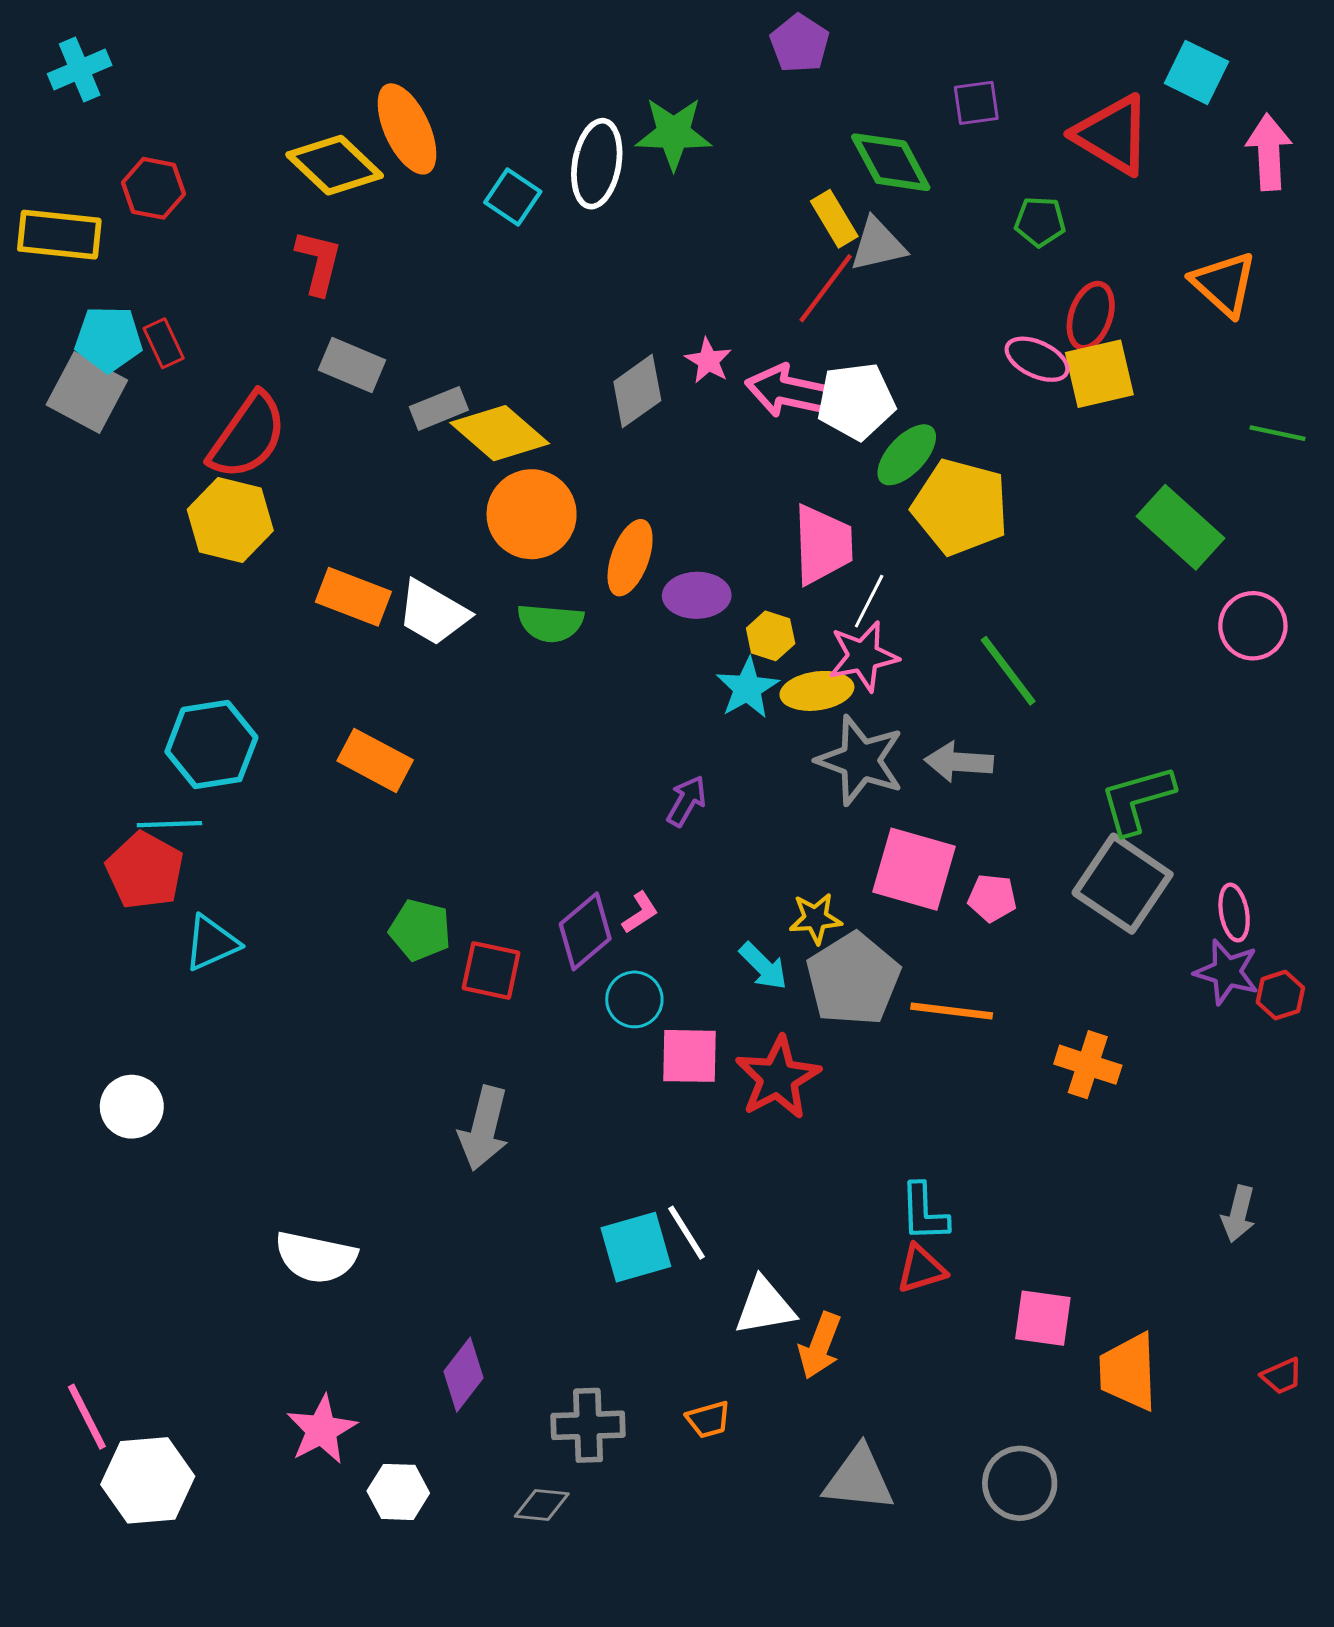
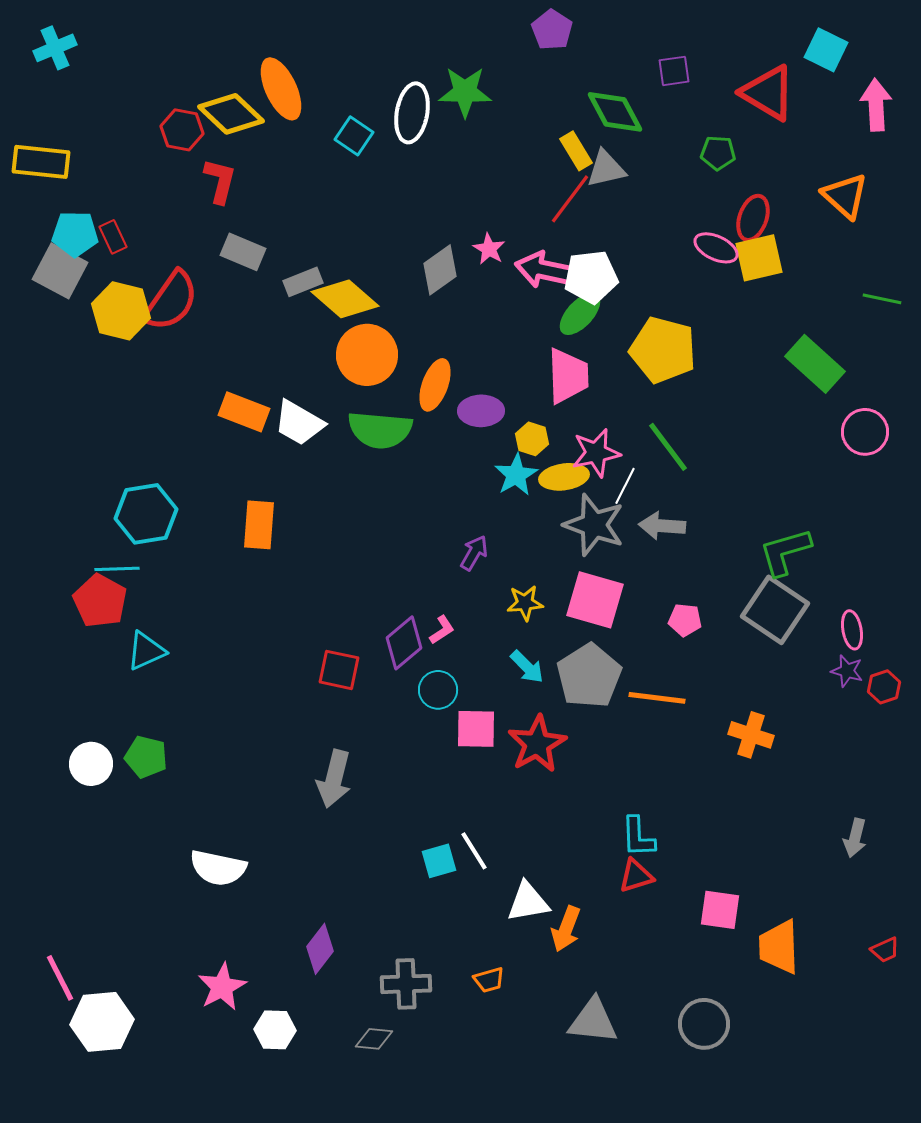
red hexagon: (154, 188) -> (182, 130), moved
green ellipse: (907, 455) -> (580, 314), moved
yellow hexagon: (230, 520) -> (121, 311), moved
white line: (869, 601) -> (625, 486), moved
green semicircle: (550, 623) -> (380, 430), size x1.4
green line: (1008, 671) -> (668, 447), moved
orange rectangle: (375, 760) -> (259, 525), turned 66
pink square: (914, 869) -> (595, 600), moved
yellow star: (815, 918) -> (525, 603), moved
green pentagon: (420, 930) -> (146, 757), moved
purple star: (1227, 972) -> (847, 671), size x0.7
cyan square: (636, 1247) -> (439, 861), size x0.7

